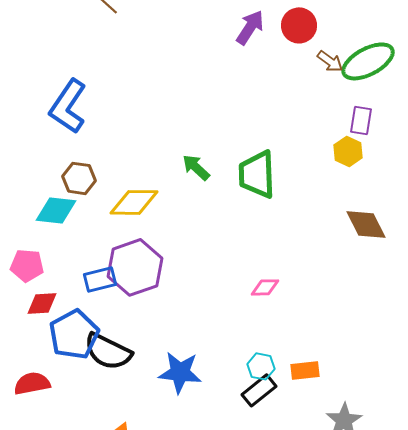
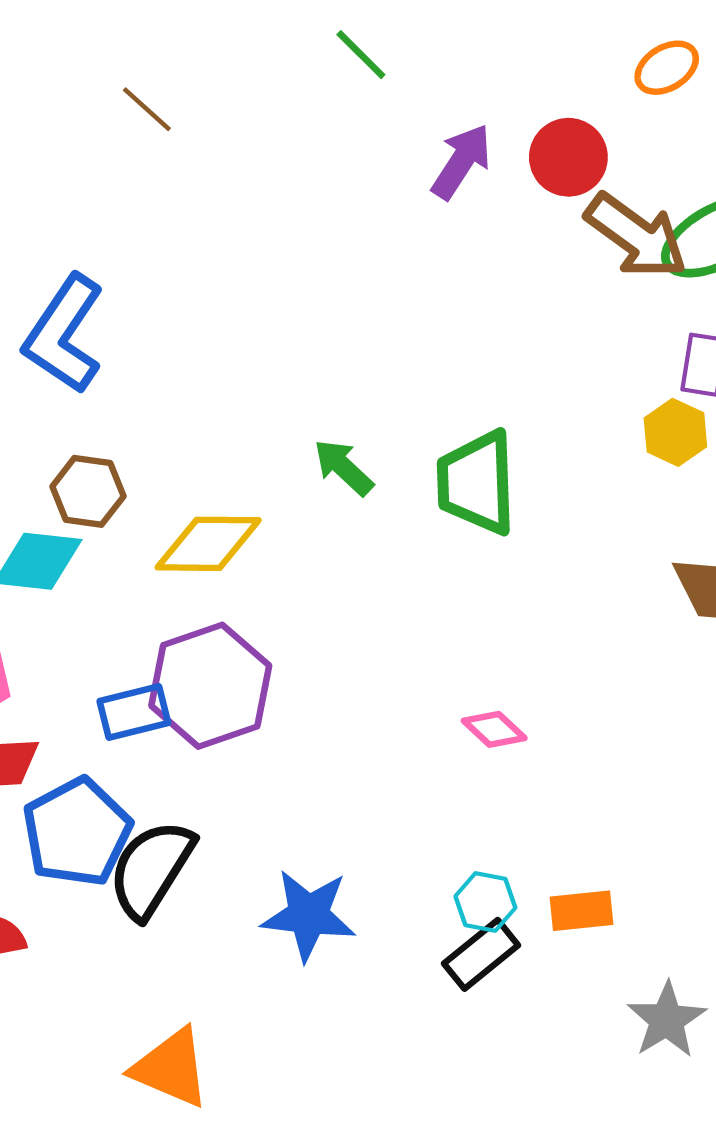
brown arrow: (330, 61) -> (636, 236), size x1.8
pink diamond: (265, 287) -> (494, 729), turned 44
black semicircle: (108, 351) -> (151, 869), turned 96

